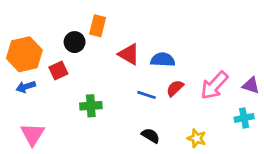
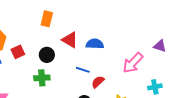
black circle: (75, 42) -> (47, 55), moved
purple triangle: (251, 85) -> (160, 46), moved
red semicircle: (175, 88) -> (98, 82), moved

